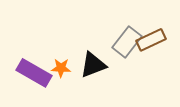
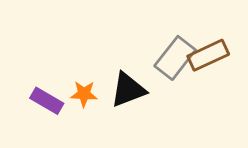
purple rectangle: (34, 73) -> (47, 101), size x0.7

